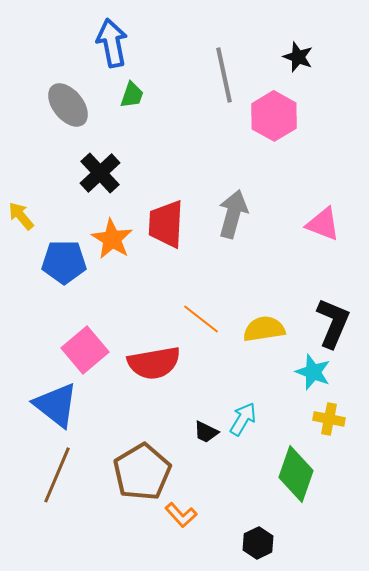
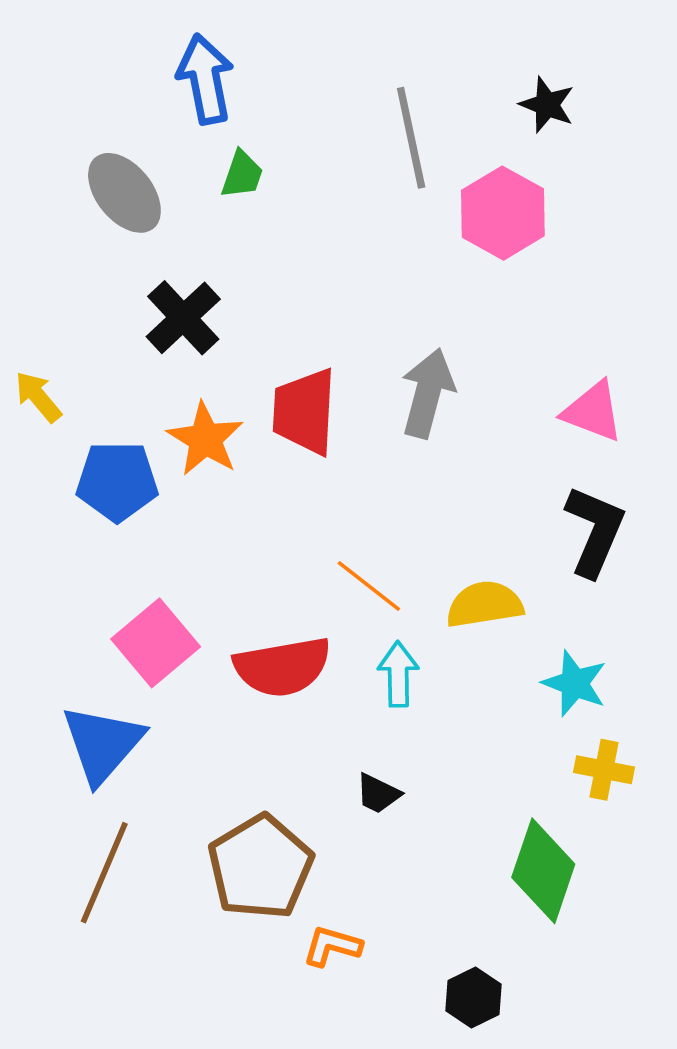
black L-shape: (333, 323) -> (595, 531), moved
blue triangle: (56, 405) -> (102, 744), turned 33
cyan arrow: (243, 419) -> (398, 674), moved, turned -32
orange L-shape: (181, 515) -> (332, 946), turned 148

